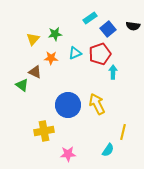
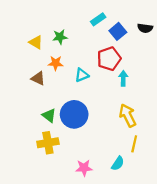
yellow triangle: (33, 39) -> (36, 42), turned -40
cyan triangle: (75, 53) -> (82, 75), moved
green triangle: (22, 85) -> (49, 115), moved
yellow arrow: (97, 104) -> (128, 115), moved
pink star: (68, 154) -> (84, 168), moved

